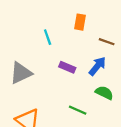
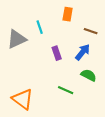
purple rectangle: (67, 67) -> (57, 53), turned 48
gray triangle: (21, 73) -> (17, 39), moved

